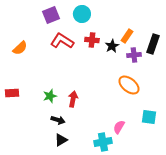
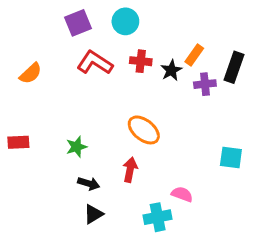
orange ellipse: (129, 85) -> (144, 130), moved
red arrow: (73, 99) -> (130, 170), moved
cyan square: (149, 117) -> (231, 158), moved
pink semicircle: (119, 127) -> (182, 194), turned 80

